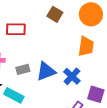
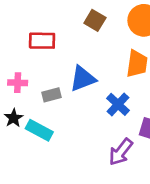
blue triangle: (46, 71) -> (83, 79), moved

